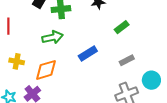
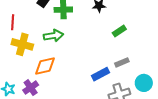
blue rectangle: (88, 53) -> (100, 74), moved
yellow cross: (17, 61) -> (22, 44), moved, size x1.5

